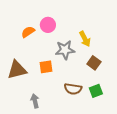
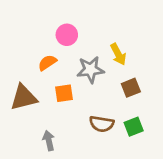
orange semicircle: (28, 32) -> (47, 63), moved
brown square: (94, 63) -> (131, 88), turned 32

